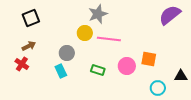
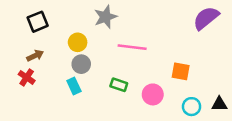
gray star: (98, 14) -> (105, 17), moved
yellow circle: (85, 33) -> (78, 42), moved
pink circle: (127, 66) -> (153, 94), moved
black triangle: (181, 76) -> (219, 104), moved

